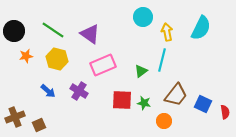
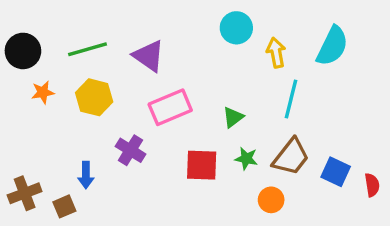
green line: (53, 30) -> (87, 49), turned -50
cyan line: (162, 60) -> (291, 99), moved
blue arrow: (48, 91) -> (86, 175), moved, turned 49
green star: (144, 103) -> (246, 158), moved

